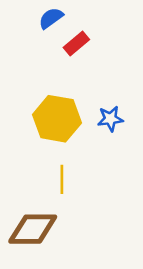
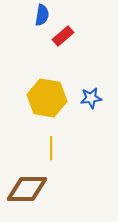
blue semicircle: (51, 18) -> (42, 15), turned 135

